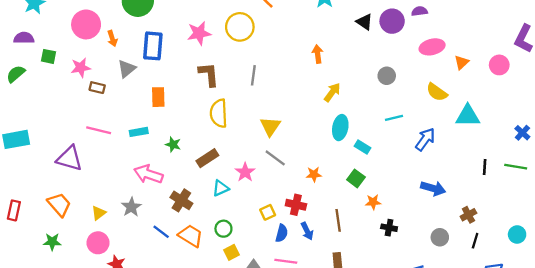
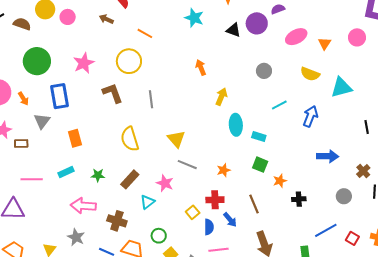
pink star: (199, 33) -> (84, 63), moved
brown L-shape: (209, 74) -> (113, 93), moved

